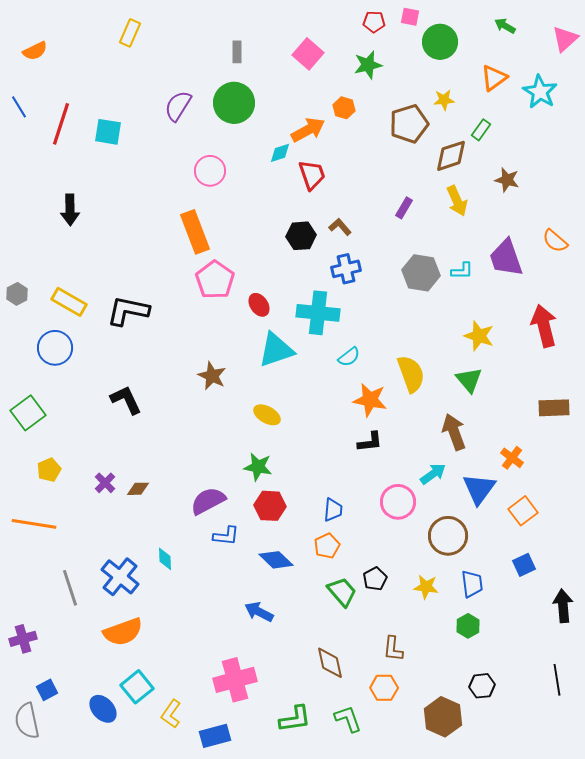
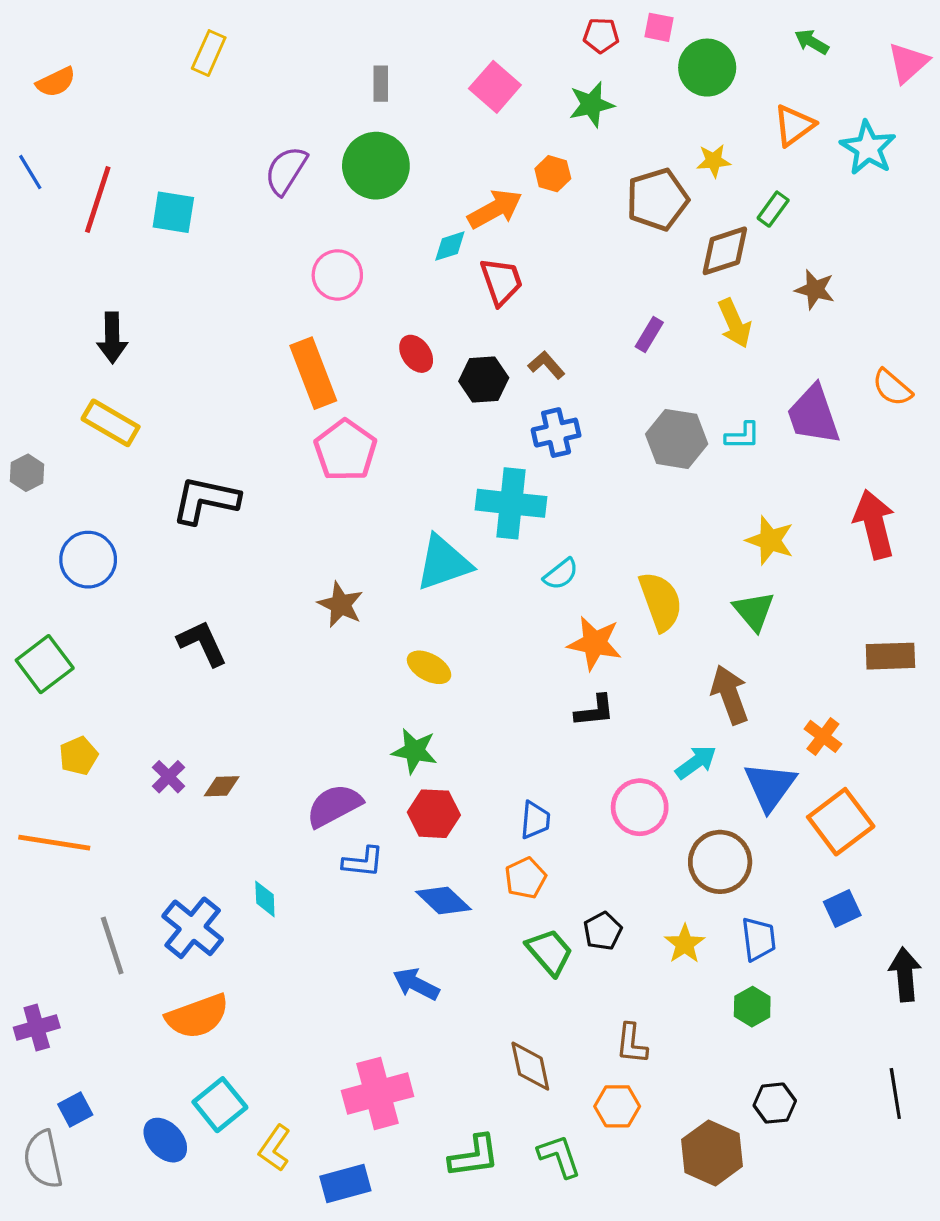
yellow rectangle: (69, 302) -> (111, 423), moved
red ellipse: (259, 305) -> (416, 354), moved
orange square: (523, 511) -> (841, 822), size x1.4
yellow star: (426, 587) -> (685, 944), turned 30

